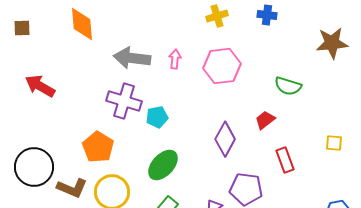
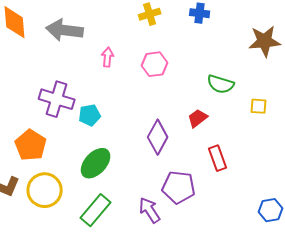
gray arrow: (132, 58) -> (65, 30), moved
pink hexagon: (222, 66) -> (155, 64), size x0.7
yellow square: (334, 143) -> (259, 106), moved

